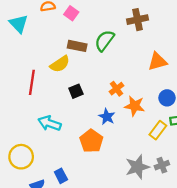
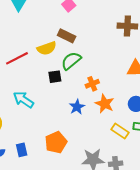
green semicircle: (104, 41) -> (71, 61), moved
red line: (32, 82) -> (17, 58), turned 40
yellow rectangle: (158, 130) -> (120, 131), turned 72
orange pentagon: (91, 141) -> (56, 142), moved

